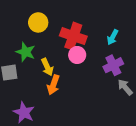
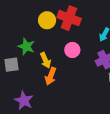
yellow circle: (38, 22) -> (47, 20), moved
red cross: (73, 36) -> (69, 18), moved

